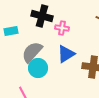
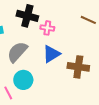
cyan circle: (38, 68) -> (23, 80), moved

